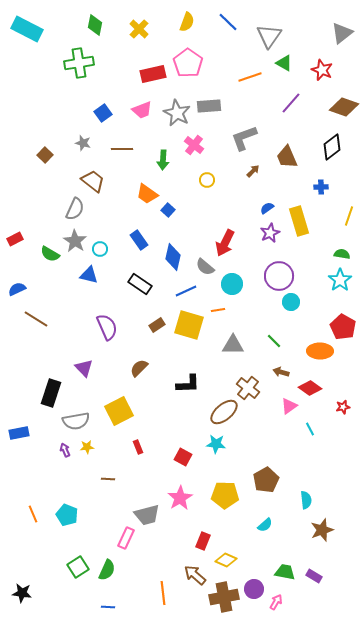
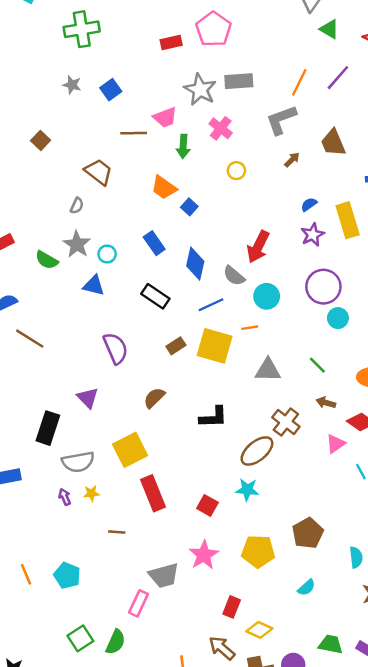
red rectangle: (153, 74) -> (171, 42), size x0.7
orange line: (250, 77) -> (299, 82), moved, turned -45
pink trapezoid: (142, 110) -> (165, 117), moved
gray star: (83, 143) -> (72, 85), moved
gray semicircle: (75, 209) -> (77, 206), size x0.6
red rectangle: (138, 447) -> (153, 493), size x2.0

